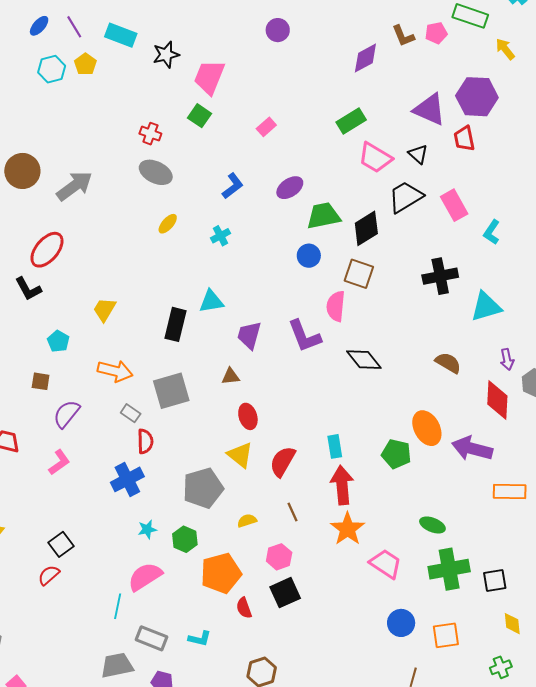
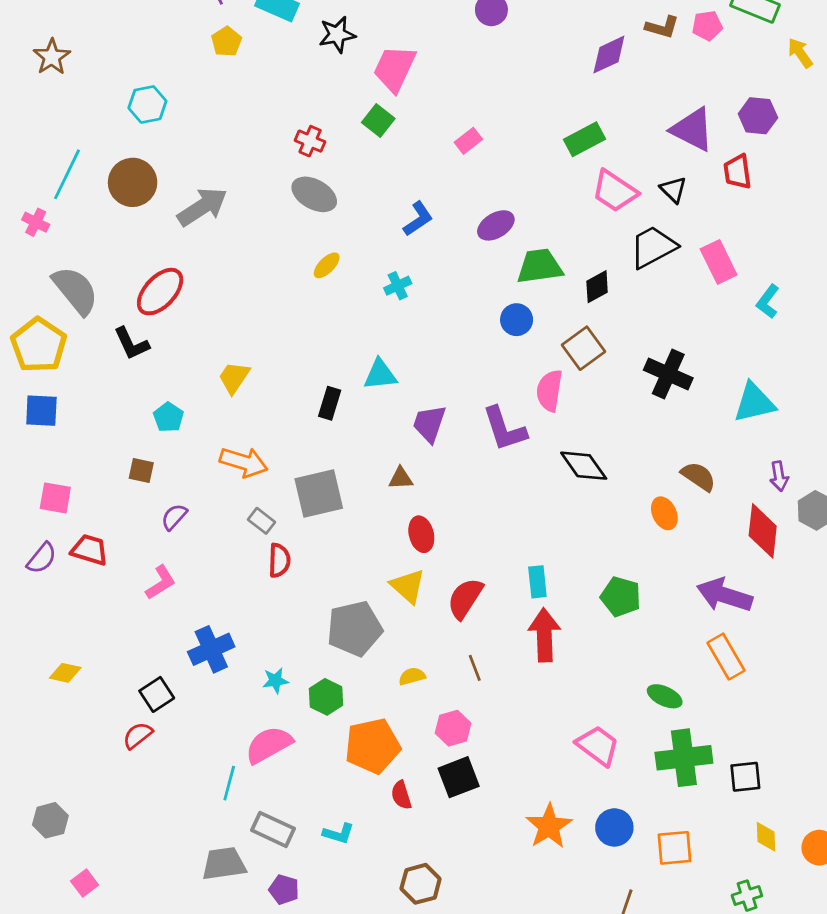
brown L-shape: (403, 36) -> (662, 27), turned -55
cyan hexagon: (52, 69) -> (147, 105), moved
purple hexagon: (477, 97) -> (758, 116), size x0.7
black diamond: (366, 228) -> (597, 287), size x0.7
brown square: (359, 274) -> (583, 348), turned 32
black cross: (440, 276) -> (668, 374), moved, turned 32
black rectangle: (176, 324) -> (330, 403), size x0.7
purple semicircle: (66, 414) -> (174, 517), size x0.7
orange ellipse: (427, 428) -> (664, 513), moved, size x0.7
blue cross: (127, 479) -> (211, 649), moved
orange rectangle: (510, 491) -> (726, 657), moved, turned 56
orange star: (348, 529) -> (549, 826), moved

